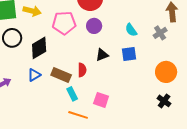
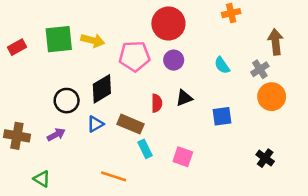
black circle: (12, 38) -> (67, 101), moved
blue square: (129, 54) -> (222, 116), moved
red semicircle: (82, 70) -> (157, 103), moved
orange circle: (166, 72) -> (272, 97), moved
orange line: (78, 115) -> (114, 176), moved

